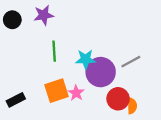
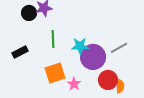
black circle: (12, 20) -> (29, 13), moved
pink star: (76, 93) -> (74, 84), moved
black rectangle: (16, 100) -> (20, 52), moved

